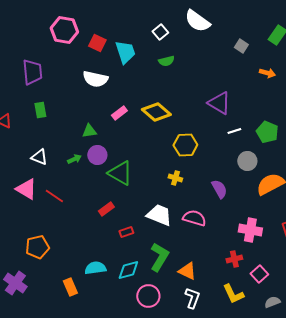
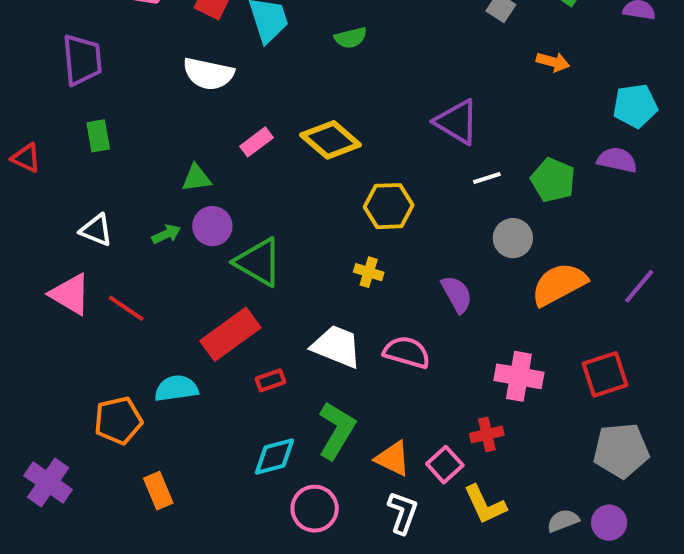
red rectangle: (106, 209) -> (230, 334), size x1.8
orange pentagon: (37, 247) -> (118, 420), moved
cyan semicircle: (95, 268) -> (176, 388), moved
pink square: (259, 274) -> (445, 465), moved

